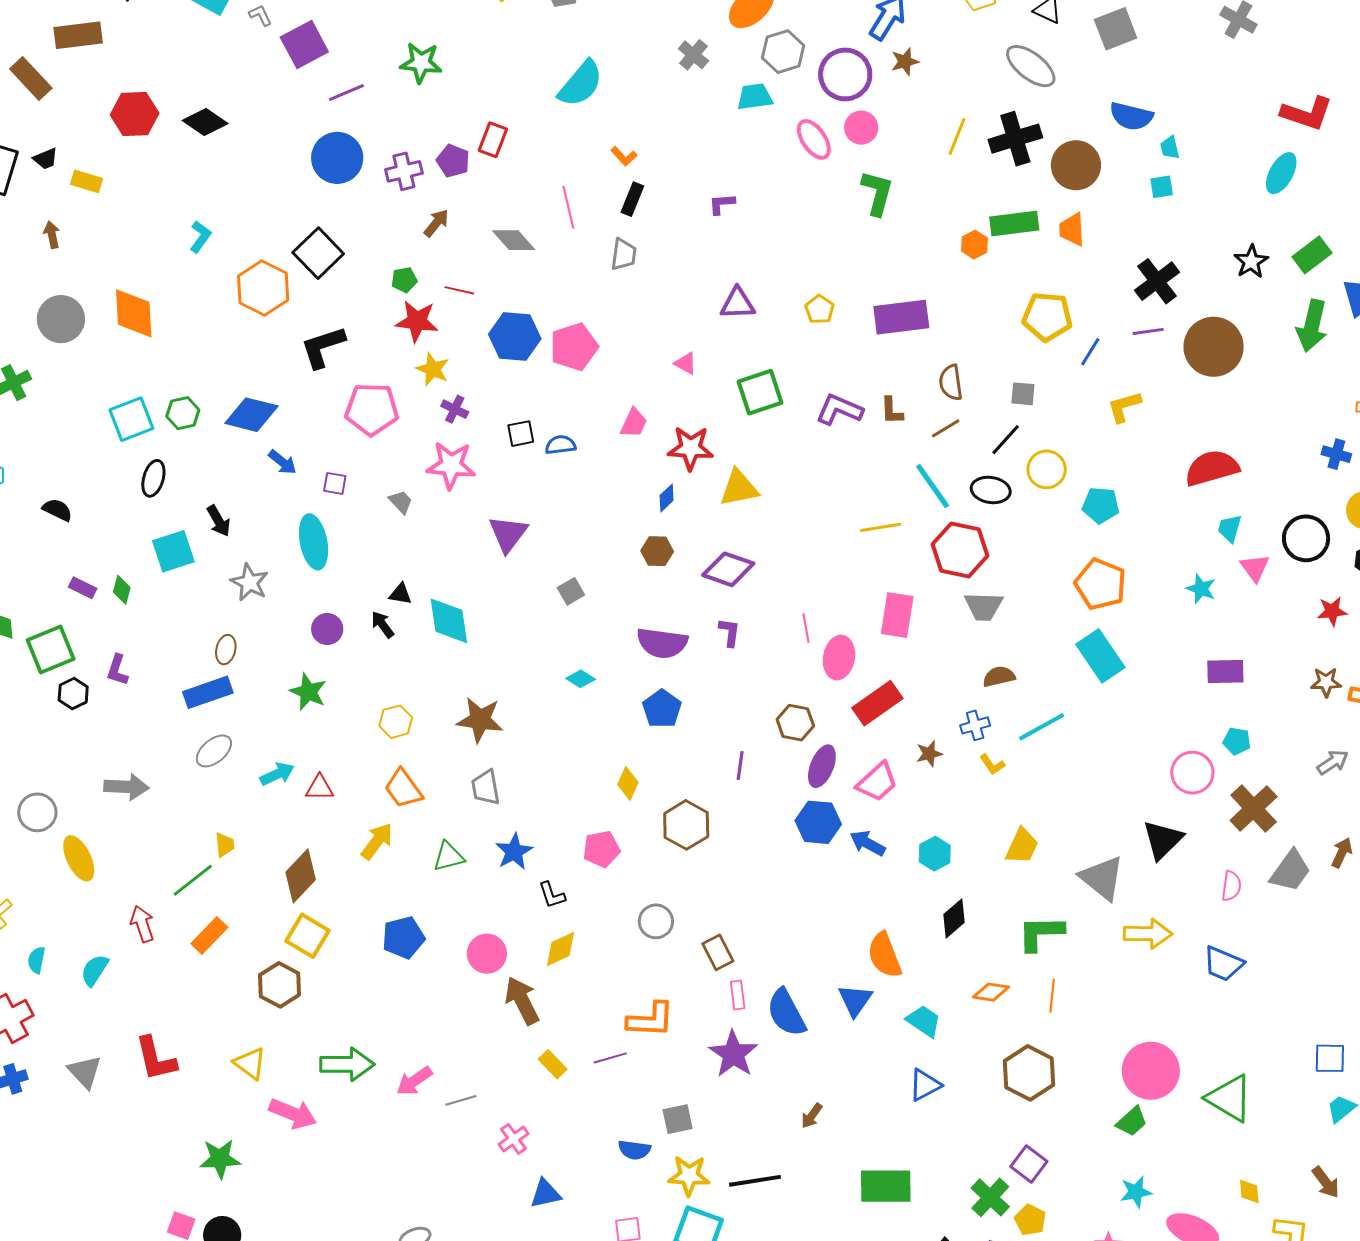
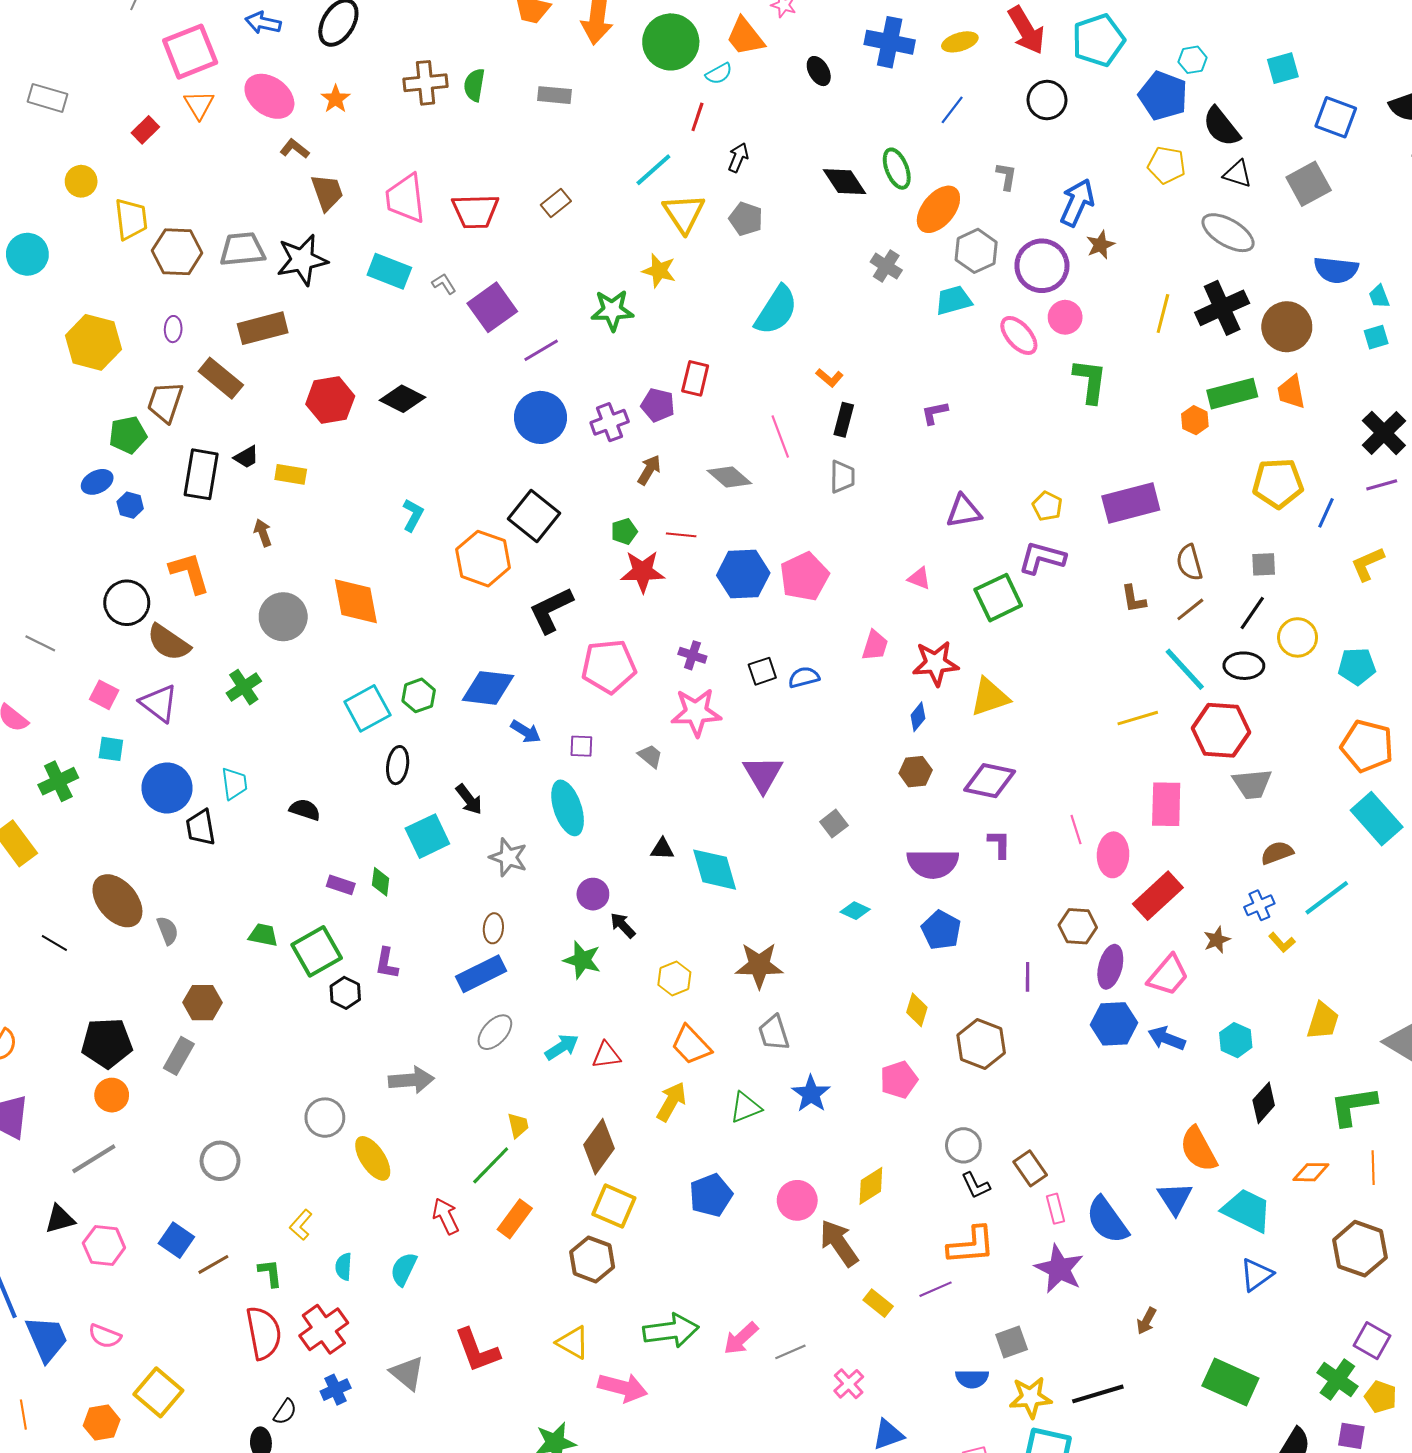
yellow star: (433, 369) -> (659, 271), moved
purple L-shape: (839, 410) -> (1042, 558), moved
black arrow: (383, 625) -> (623, 925), moved
black L-shape: (552, 895) -> (976, 1185), moved
cyan trapezoid: (924, 1021) -> (1247, 1210), size x1.4
green rectangle: (886, 1186) -> (1230, 1382), turned 32

